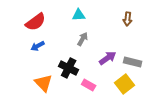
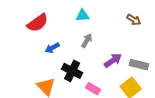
brown arrow: (128, 19) -> (134, 20), turned -64
blue arrow: (38, 46) -> (52, 48), moved

